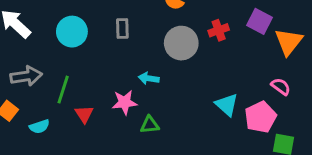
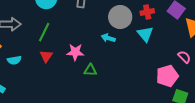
cyan arrow: (149, 78) -> (108, 38), moved
green line: (63, 90) -> (44, 32), moved
cyan triangle: (227, 105) -> (145, 34), moved

